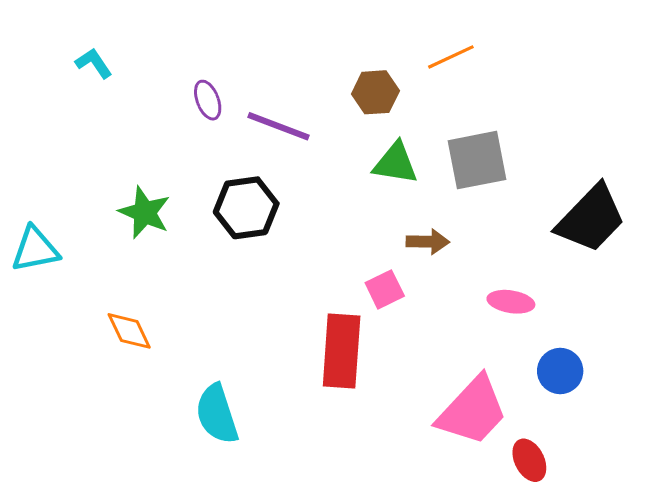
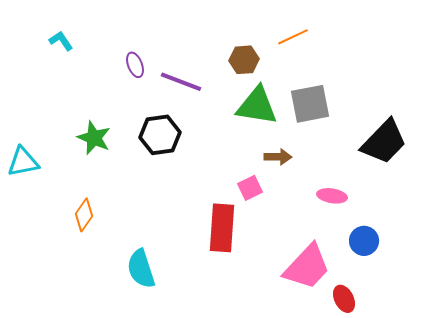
green triangle: (395, 163) -> (257, 106), size x1.4
orange diamond: (129, 331) -> (84, 215), turned 60

